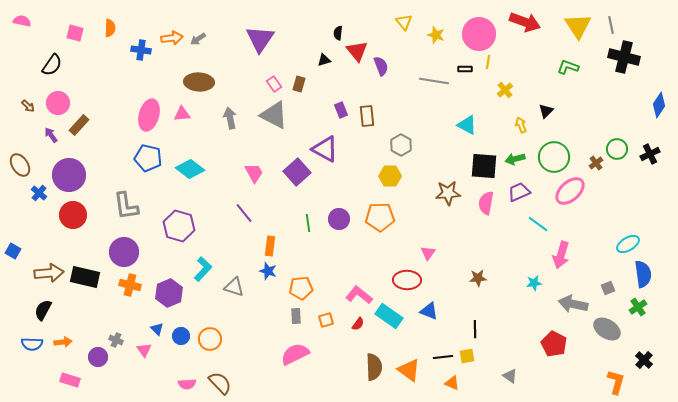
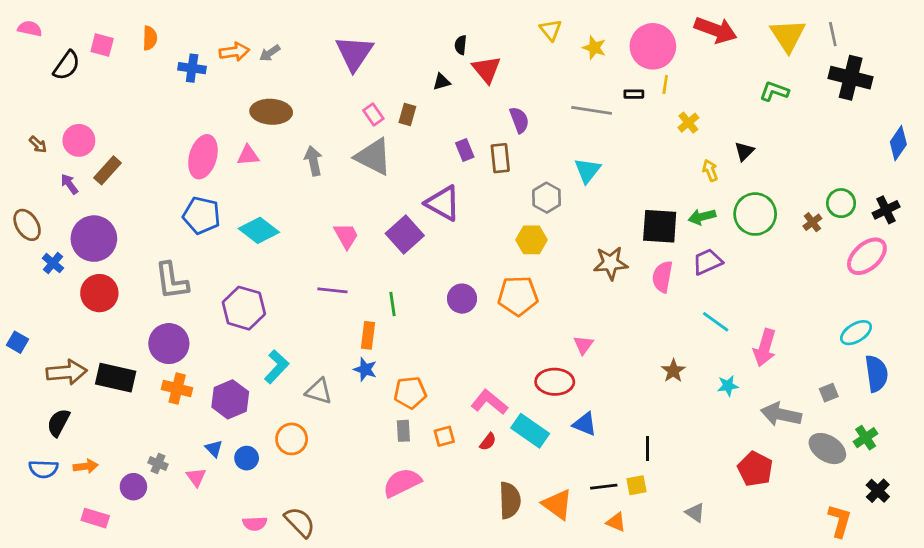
black semicircle: (52, 65) -> (67, 65), moved
purple semicircle: (381, 66) -> (519, 120), moved
cyan triangle: (467, 125) -> (587, 170), moved, turned 40
pink ellipse: (570, 191) -> (867, 256), moved
purple line: (244, 213) -> (332, 290), turned -45
green line: (308, 223) -> (392, 304), moved
cyan line: (538, 224) -> (716, 322), moved
brown star: (478, 278) -> (673, 371), moved, turned -30
green cross: (638, 307) -> (866, 438), moved
orange circle: (210, 339) -> (292, 439), moved

